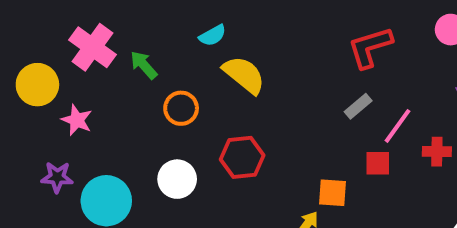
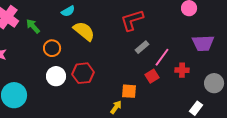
red L-shape: (370, 47) -> (132, 20), moved
red square: (378, 163) -> (152, 76), turned -32
white circle: (177, 179) -> (56, 76), moved

